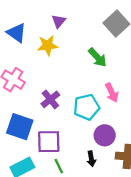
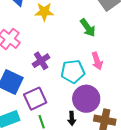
purple circle: (105, 135) -> (86, 99), size x1.4
purple square: (49, 142) -> (35, 99), turned -30

